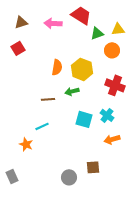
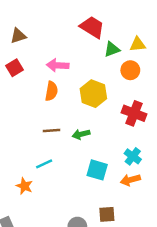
pink arrow: (53, 23) -> (58, 65), moved
orange semicircle: (57, 67) -> (51, 91), moved
green arrow: (72, 91) -> (81, 134), moved
cyan cross: (107, 115) -> (133, 156), moved
cyan square: (84, 119) -> (97, 170), moved

